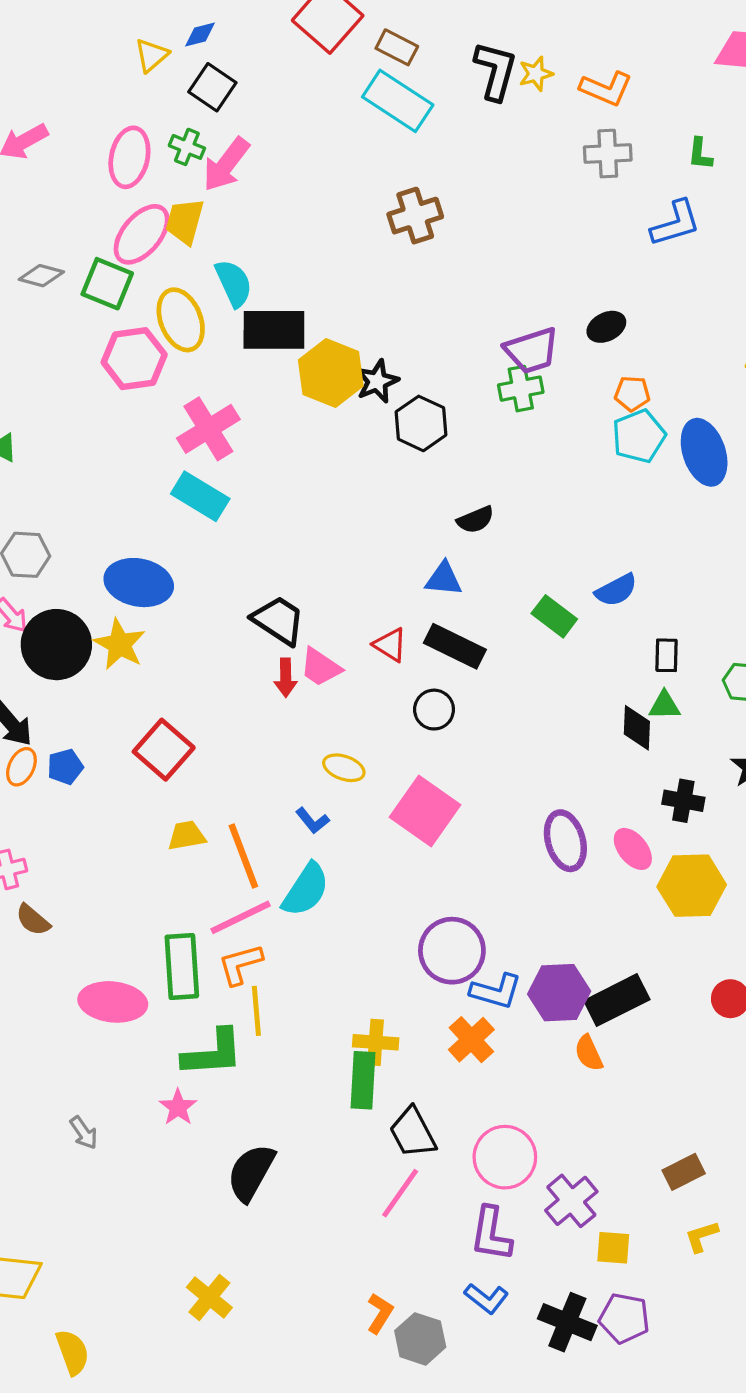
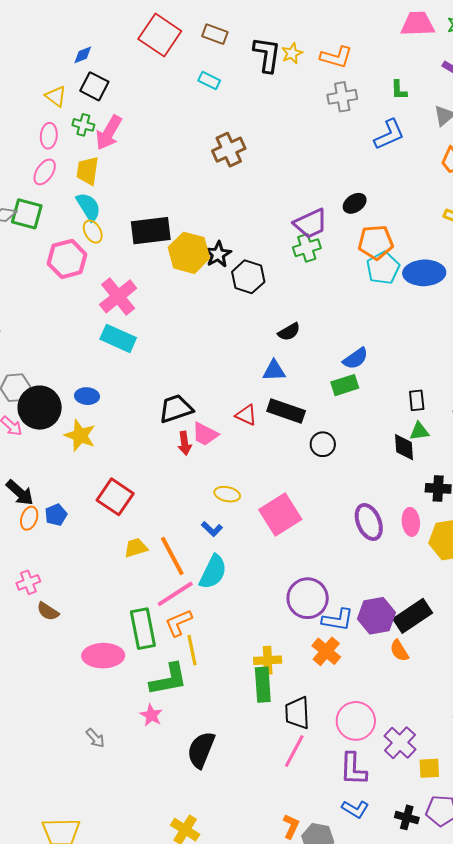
brown rectangle: (397, 47) -> (215, 34), moved
yellow triangle: (152, 55) -> (56, 96), moved, turned -35
cyan rectangle: (398, 101) -> (209, 81), size x0.5
pink ellipse: (129, 157) -> (49, 136), size x0.7
pink ellipse: (142, 234) -> (45, 172), moved, size x0.7
cyan semicircle: (234, 283) -> (88, 207), moved
green square: (107, 284) -> (27, 214), moved
yellow ellipse: (181, 320) -> (93, 232), size x0.6
orange pentagon: (632, 394) -> (376, 242), size x1.6
blue ellipse: (704, 452) -> (424, 273), turned -66
blue ellipse: (139, 583) -> (87, 396), size x0.6
blue semicircle: (616, 590) -> (355, 358), moved
green rectangle: (554, 616) -> (345, 385), turned -48
black trapezoid: (279, 620) -> (176, 409), turned -45
black circle: (56, 645) -> (40, 408), moved
black circle: (434, 710) -> (323, 444), moved
pink square: (425, 811) -> (280, 514), turned 30
pink ellipse: (633, 849) -> (411, 522), turned 40
black trapezoid: (413, 1133) -> (297, 713), turned 32
black cross: (567, 1322) -> (407, 817), size x0.7

